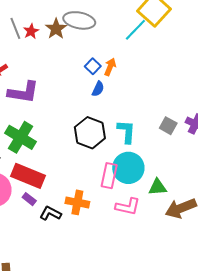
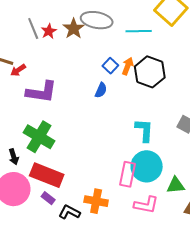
cyan line: (135, 30) -> (139, 31), moved, turned 45
blue semicircle: (98, 89) -> (101, 90), moved
black hexagon: (90, 133) -> (150, 72), moved

